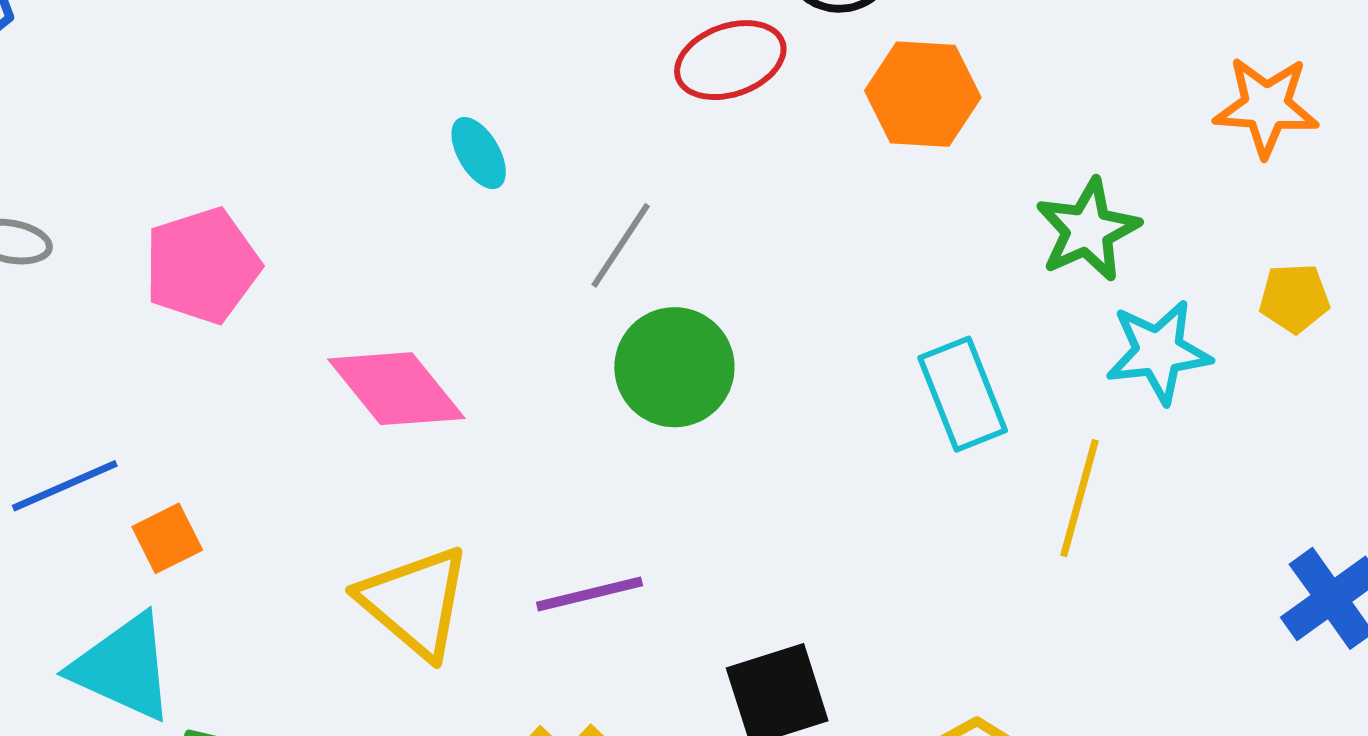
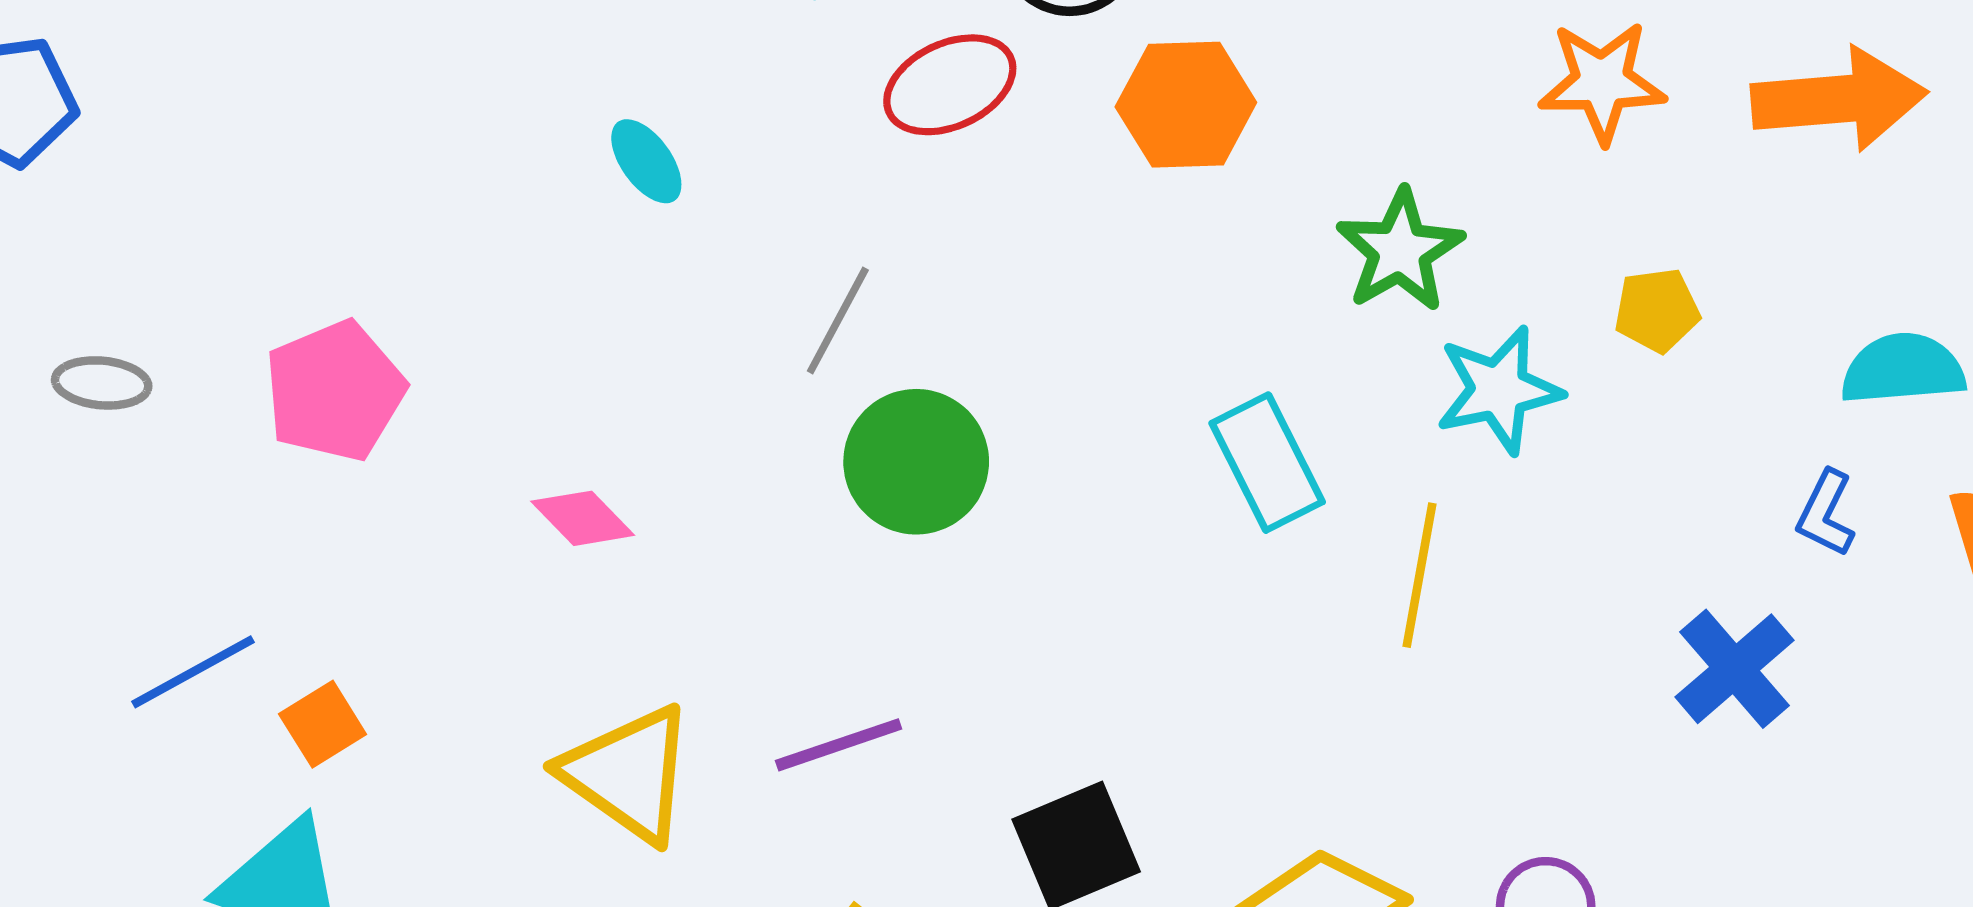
cyan ellipse: (479, 153) -> (646, 161), moved
pink diamond: (396, 389) -> (583, 518), size x0.6

